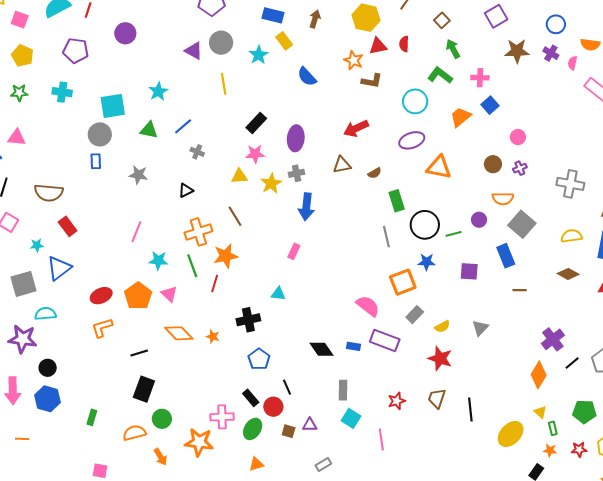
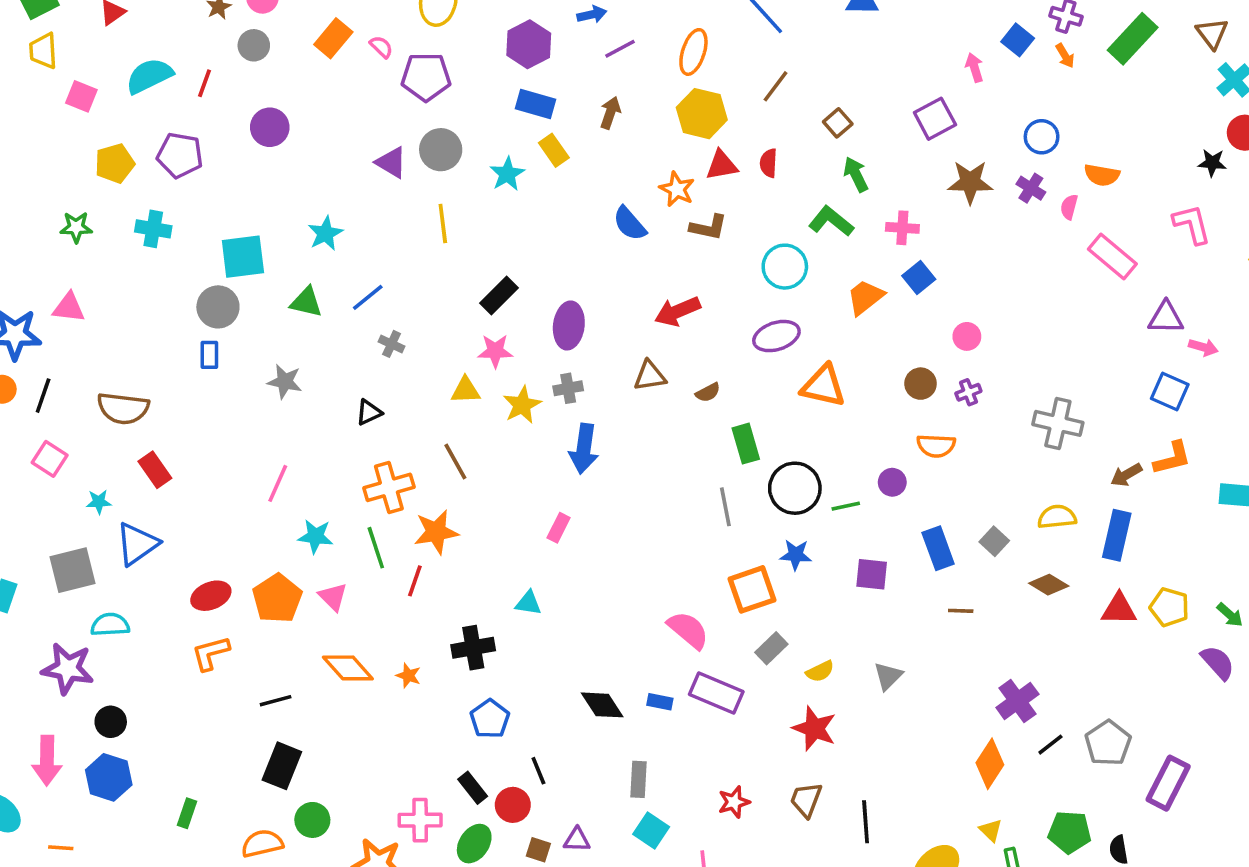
yellow pentagon: (22, 56) -> (115, 163), moved, turned 30
blue semicircle: (307, 77) -> (630, 224), moved
gray square: (522, 224) -> (994, 541), moved, size x0.6

